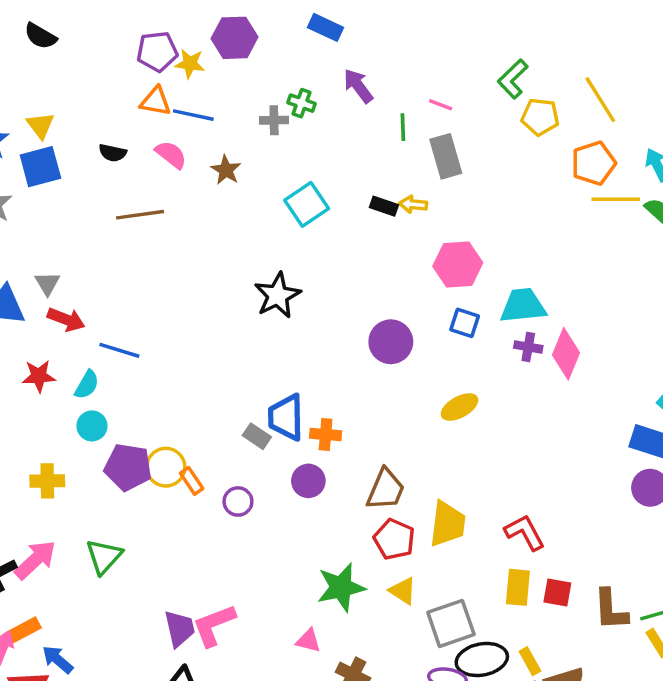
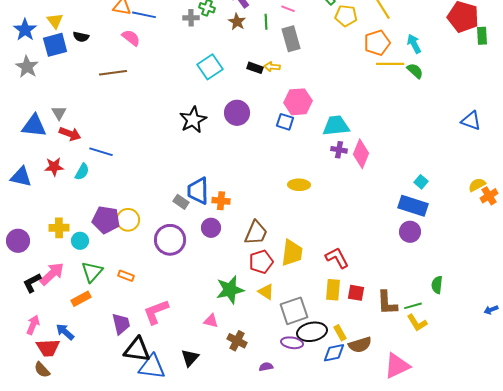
black semicircle: (113, 153) -> (81, 37), moved
brown star: (226, 170) -> (237, 22), moved
blue square: (465, 323) -> (285, 122), moved
purple circle: (391, 342) -> (237, 113), moved
yellow ellipse: (459, 407) -> (299, 185), turned 30
cyan circle: (92, 426) -> (80, 241), moved
orange rectangle: (192, 481) -> (126, 276), moved, turned -35
purple circle: (238, 501) -> (170, 240), size x1.8
red pentagon: (394, 539) -> (261, 262), turned 30
purple trapezoid: (180, 629) -> (121, 324), moved
orange rectangle: (23, 630) -> (81, 299), moved

